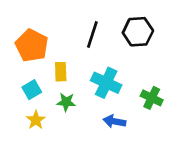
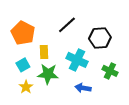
black hexagon: (138, 32) -> (100, 38), moved
black line: (92, 34) -> (67, 25), turned 30
green star: (66, 102) -> (48, 74), size x1.5

